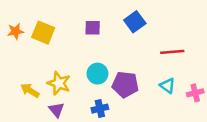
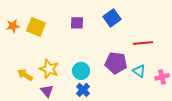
cyan circle: (97, 74) -> (81, 71), moved
purple pentagon: (125, 84) -> (116, 63), moved
blue cross: (100, 109) -> (83, 90), turned -32

